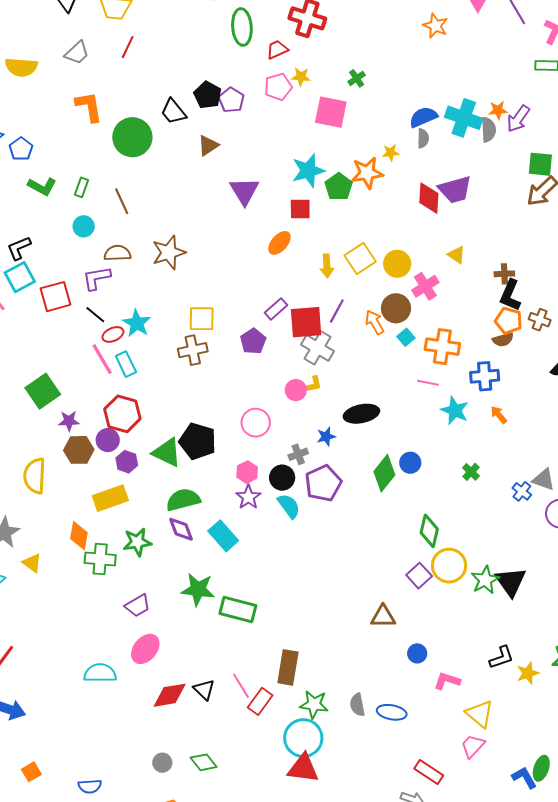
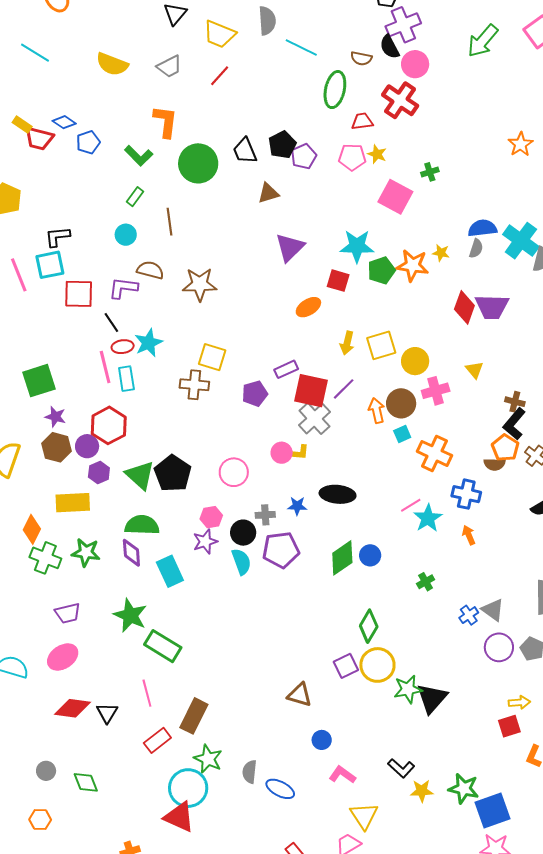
green L-shape: (42, 186) -> (139, 156), moved
pink line: (428, 383) -> (411, 505), moved, turned -60
black L-shape: (501, 657) -> (401, 768), turned 44
pink line: (241, 686) -> (147, 693), moved

